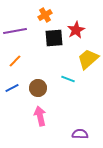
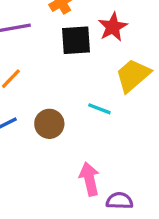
pink arrow: (40, 116) -> (89, 179), moved

